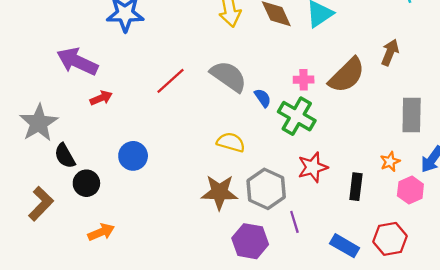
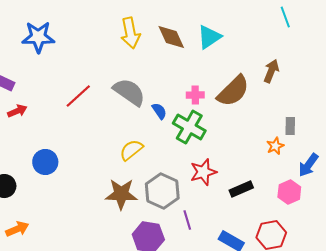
gray rectangle: (412, 115) -> (290, 126), size x0.6
yellow semicircle: (231, 142) -> (131, 150), turned -55
orange star: (390, 162) -> (275, 146), moved
black rectangle: (356, 187) -> (241, 189), turned 60

